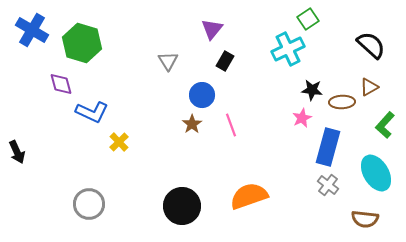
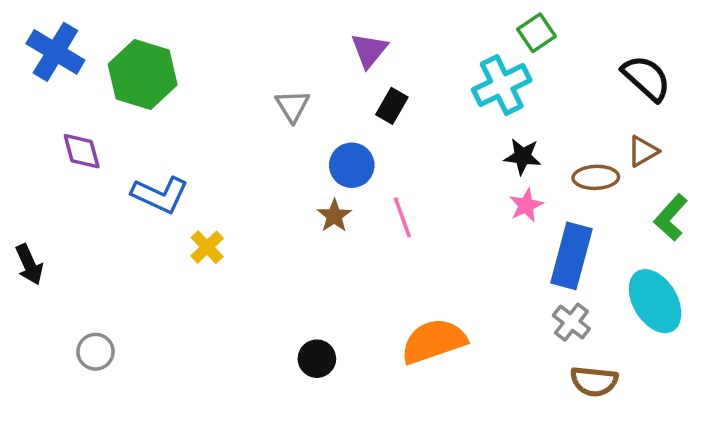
purple diamond: (61, 84) -> (82, 151), moved
black star: (312, 90) -> (523, 156), moved
gray circle: (89, 204) -> (96, 352), moved, size x0.7
black circle: (182, 206) -> (317, 359), size x0.6
brown semicircle: (365, 219) -> (594, 381), moved

